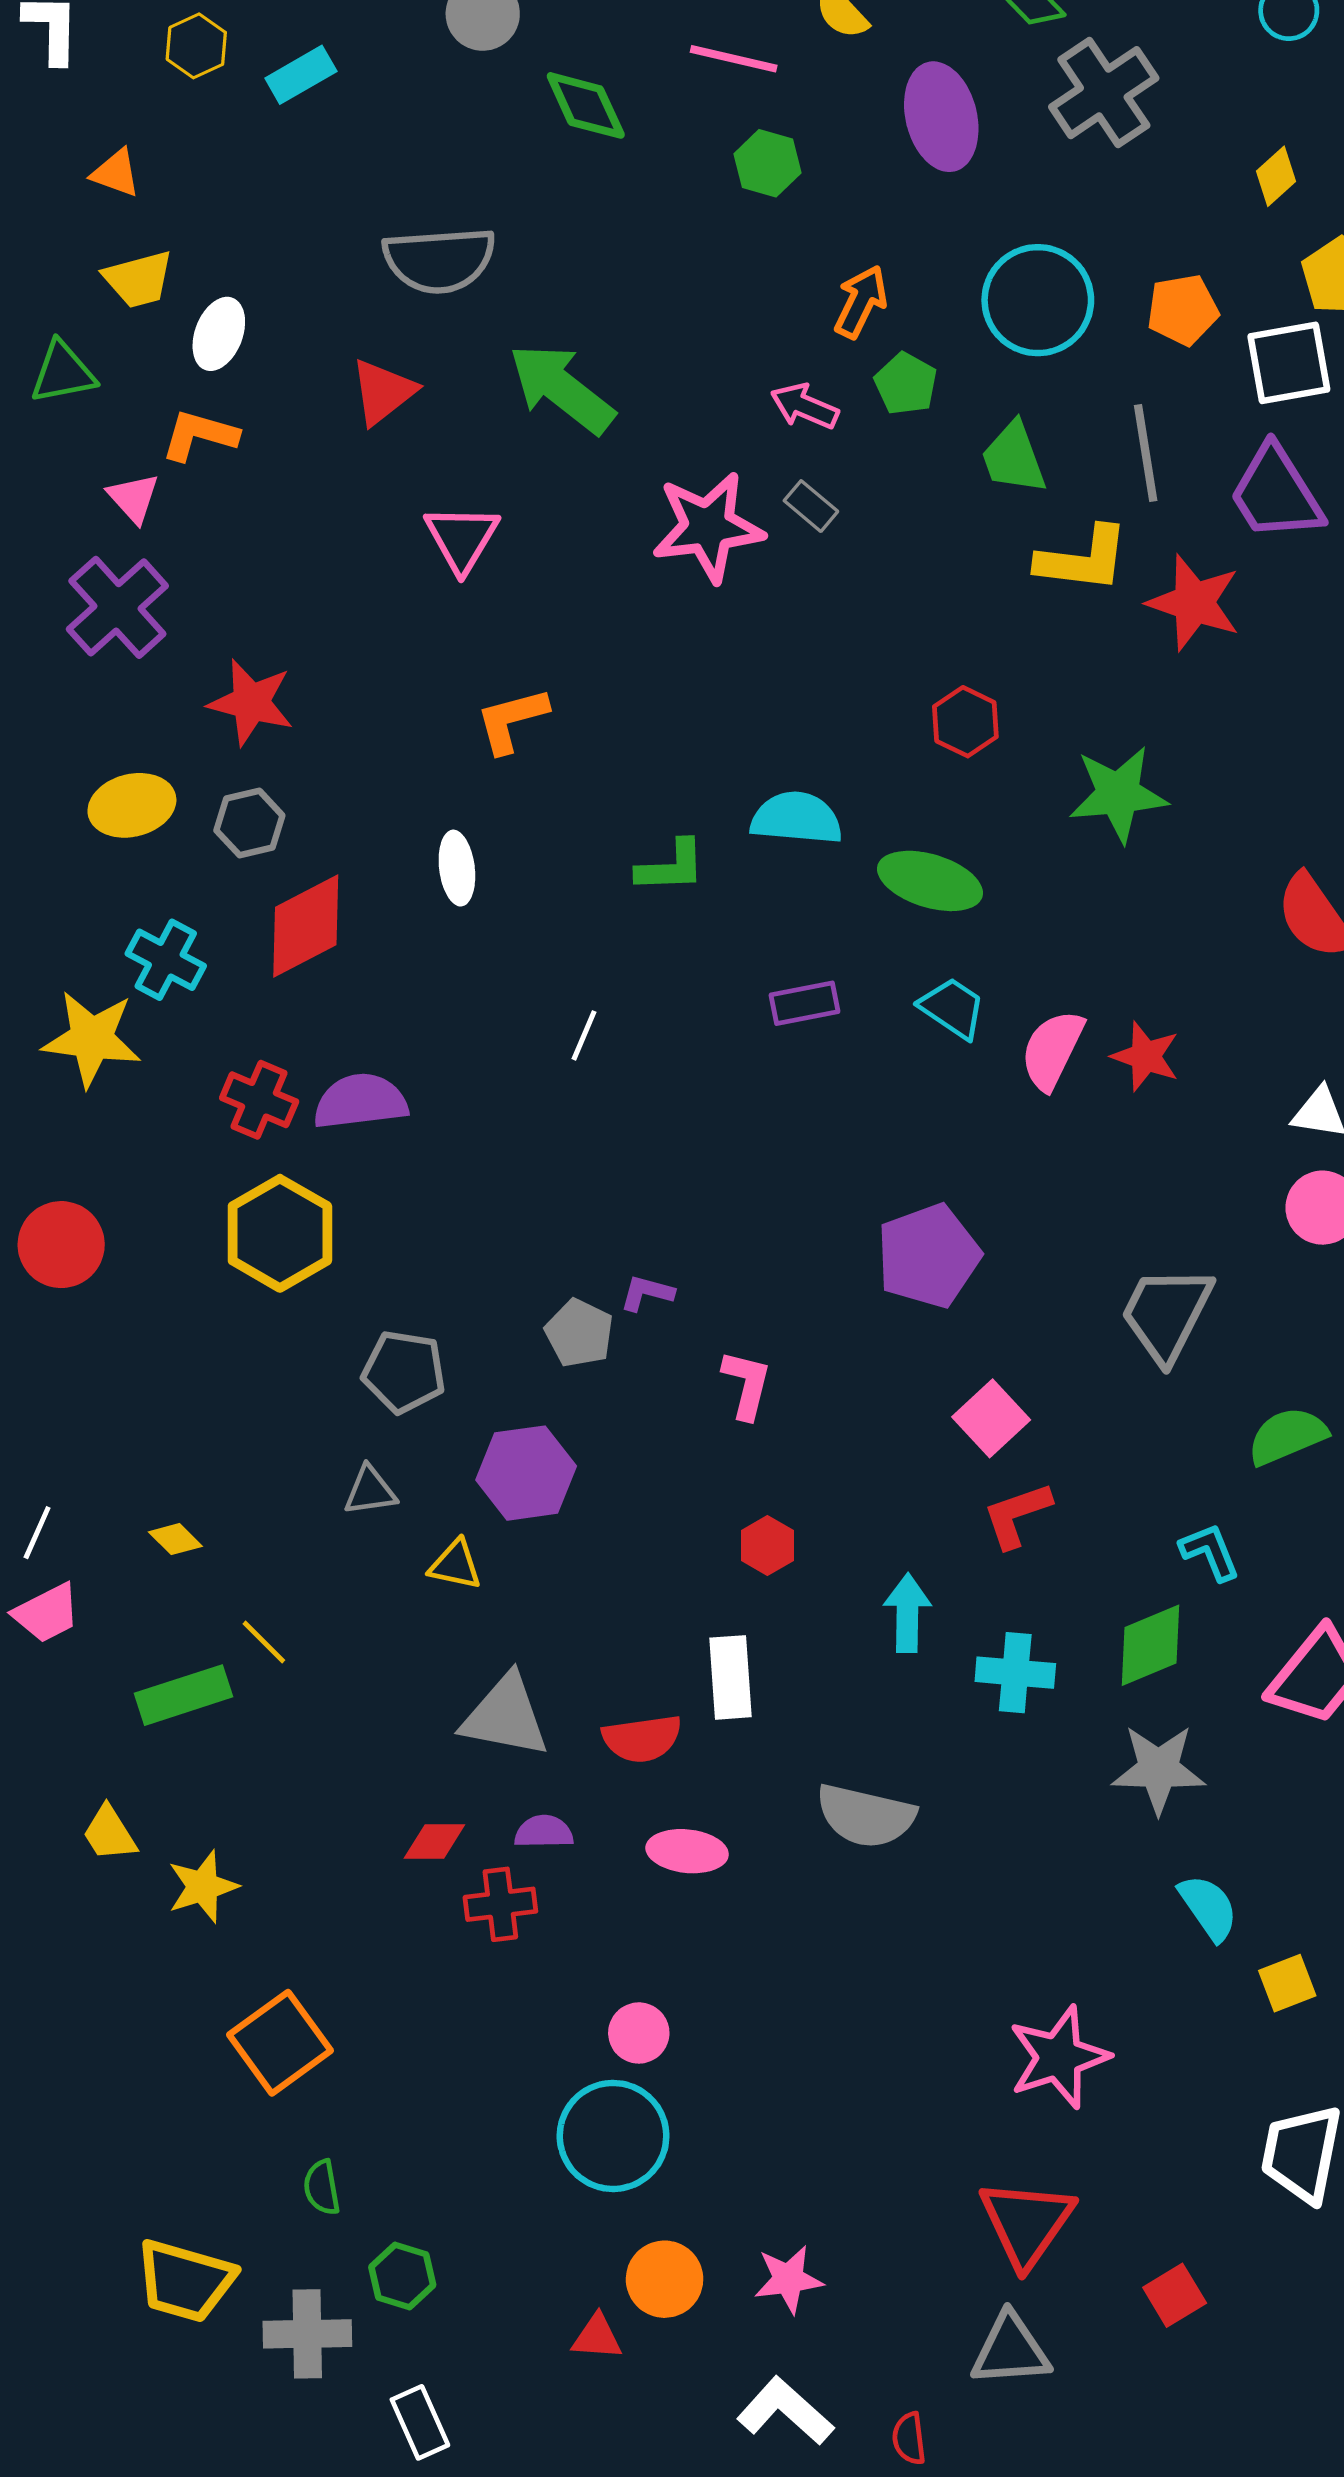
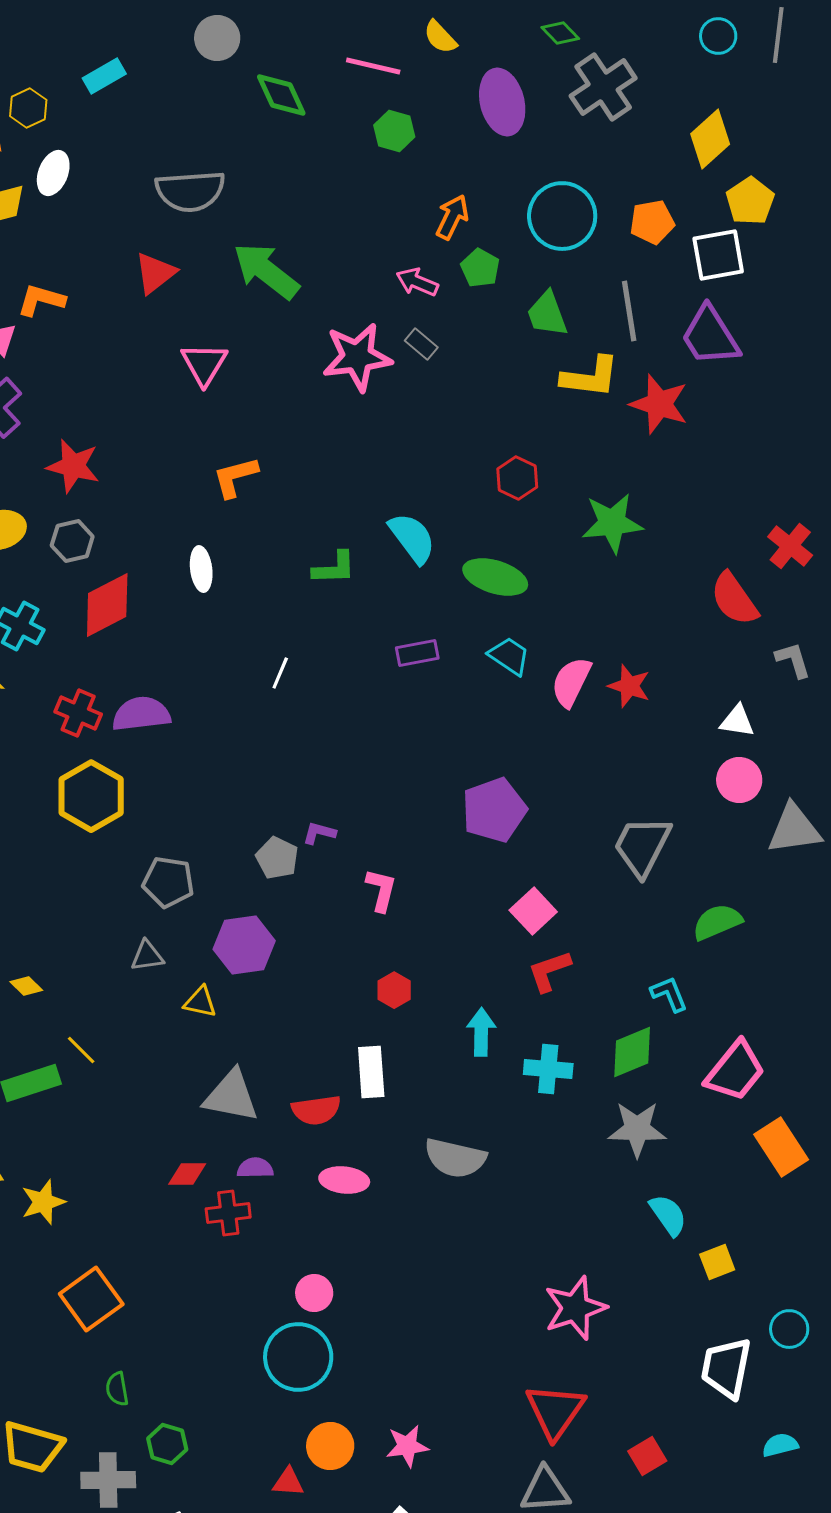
yellow hexagon: (196, 46) -> (28, 108), moved
yellow diamond: (1276, 176) -> (710, 139), size x1.6
white ellipse: (219, 334) -> (53, 173), moved
cyan semicircle: (796, 818) -> (412, 538), turned 48

